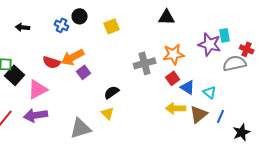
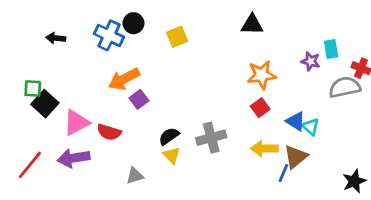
blue cross: (62, 25) -> (109, 35), size x1.5
purple star: (210, 44) -> (311, 61), size x0.6
red semicircle: (52, 62) -> (109, 132), moved
gray cross: (145, 63) -> (211, 138), moved
blue triangle: (188, 87) -> (296, 121), moved
black semicircle: (112, 92) -> (169, 136), moved
blue line: (221, 116) -> (283, 173), moved
gray triangle: (81, 128) -> (135, 176), size x0.6

